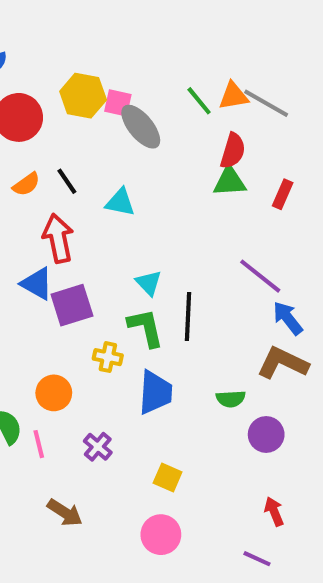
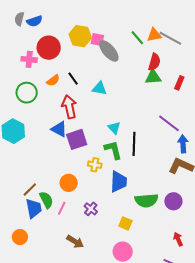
blue arrow: (288, 318) -> (183, 144), turned 36
green semicircle: (231, 399) -> (146, 200), moved, size x1.6
pink line: (39, 444) -> (62, 208), turned 40

